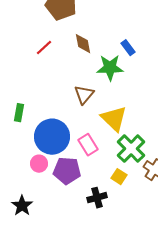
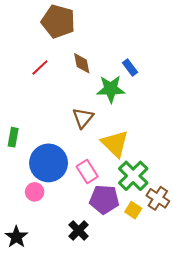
purple pentagon: (67, 171) -> (104, 199), moved
yellow square: (119, 177) -> (133, 210), moved
black cross: (97, 198) -> (79, 230), moved, turned -30

